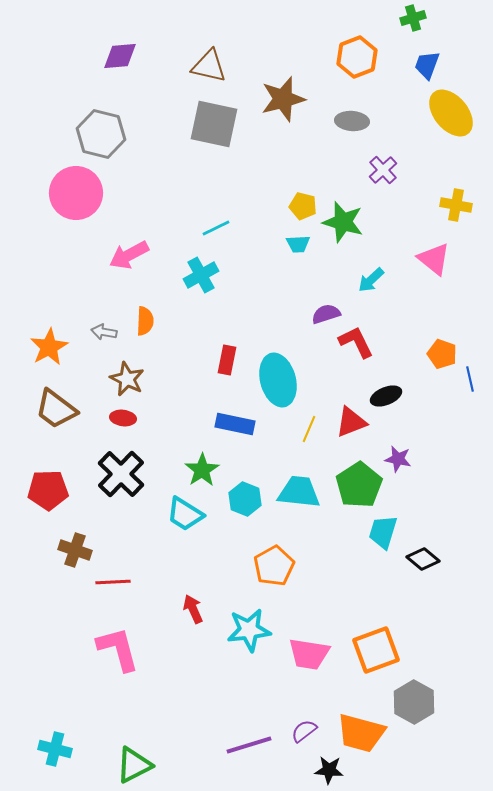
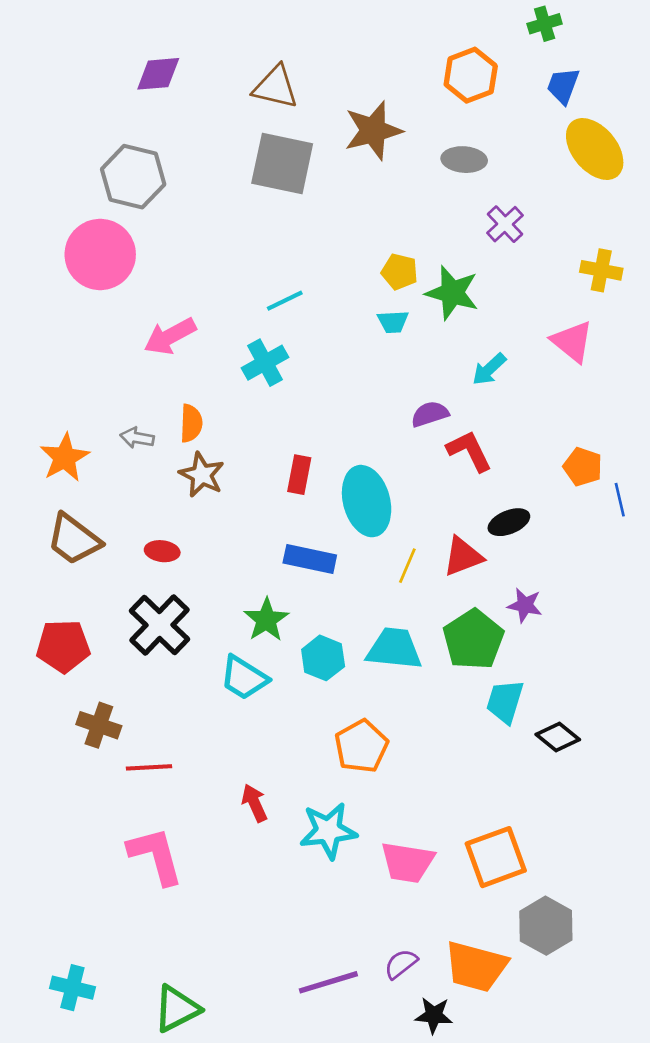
brown star: (127, 379) -> (202, 475), moved

